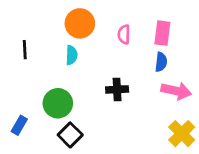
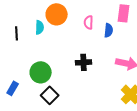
pink rectangle: (162, 33) -> (124, 13), moved
cyan semicircle: (72, 55) -> (40, 27), moved
blue semicircle: (161, 62) -> (109, 30), moved

